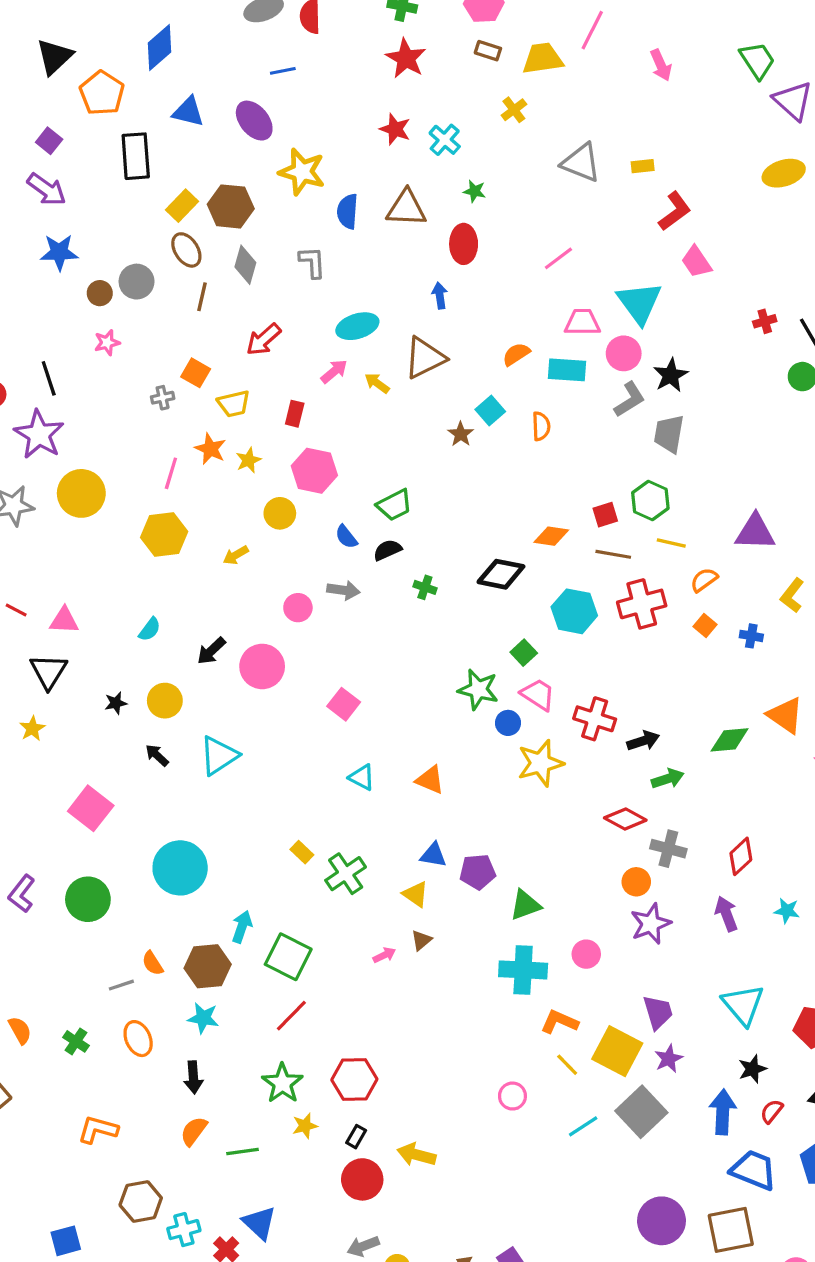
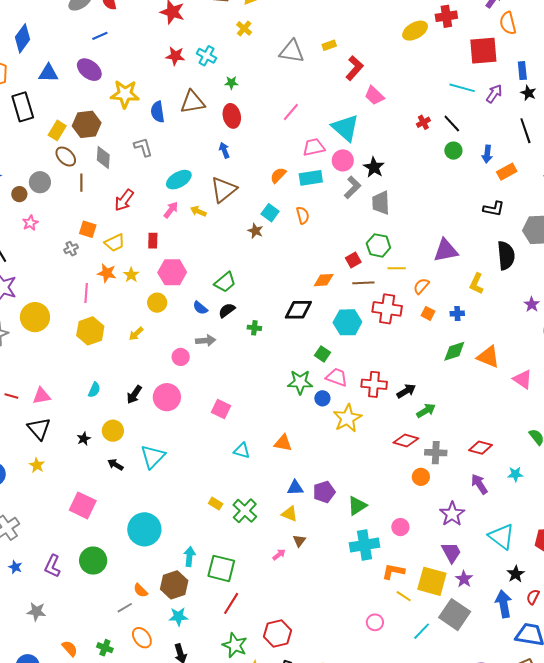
red cross: (642, 604) -> (387, 309), turned 36
green diamond: (730, 740) -> (454, 351), moved
red diamond: (741, 856) -> (480, 448), turned 70
purple star: (651, 924) -> (452, 514), moved

